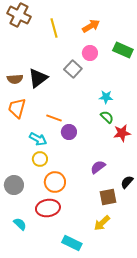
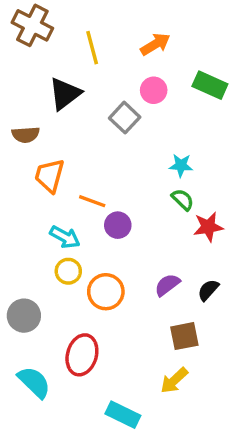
black triangle: (38, 78) -> (65, 94), moved
orange trapezoid: (17, 108) -> (50, 176), moved
orange circle: (55, 182) -> (106, 292), moved
black semicircle: (127, 182) -> (208, 290), moved
red ellipse: (48, 208) -> (82, 355), turned -65
cyan semicircle: (20, 224) -> (34, 382), size x1.5

